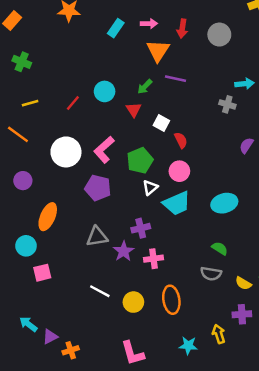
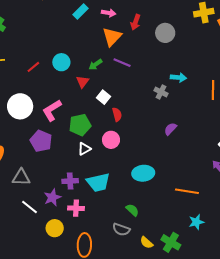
cyan trapezoid: (177, 203) -> (98, 182), moved
gray triangle: (97, 237) -> (21, 177), moved
white line: (100, 291) -> (30, 207), moved
yellow circle: (133, 302) -> (55, 228), moved

